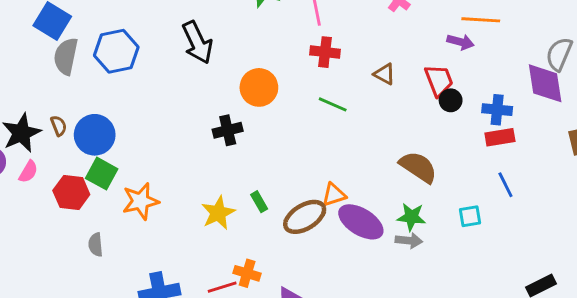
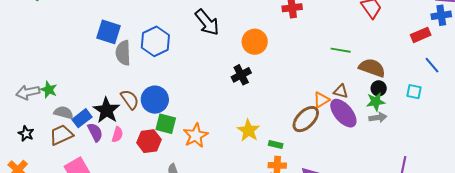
brown triangle: (384, 74) -> (341, 91), moved
black circle: (451, 100) -> (379, 88), moved
green line: (333, 104) -> (341, 50), moved
blue cross: (497, 110) -> (441, 15), moved
brown semicircle: (59, 126) -> (130, 99), size x1.5
green rectangle: (259, 202) -> (276, 144), moved, turned -32
cyan square: (470, 216) -> (414, 92), turned 35
purple ellipse: (361, 222) -> (343, 113), turned 32

